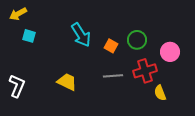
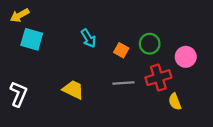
cyan arrow: (81, 35) -> (88, 38), size x0.7
cyan square: (29, 36) -> (32, 39), size x1.5

